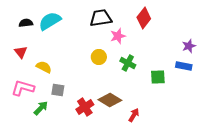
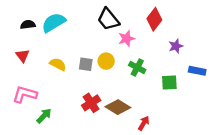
black trapezoid: (101, 18) -> (108, 19), turned -120
purple star: (189, 46) -> (176, 46), moved
yellow semicircle: (44, 67) -> (58, 64), moved
gray square: (58, 90) -> (86, 64), moved
red cross: (85, 107) -> (91, 103), moved

